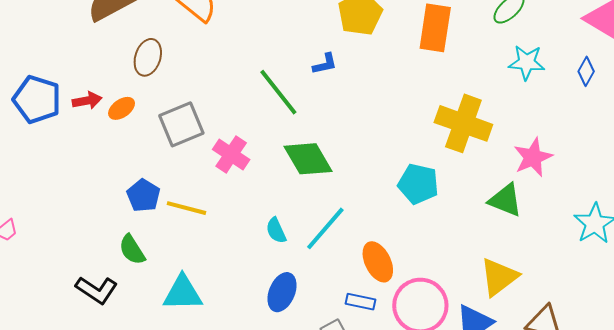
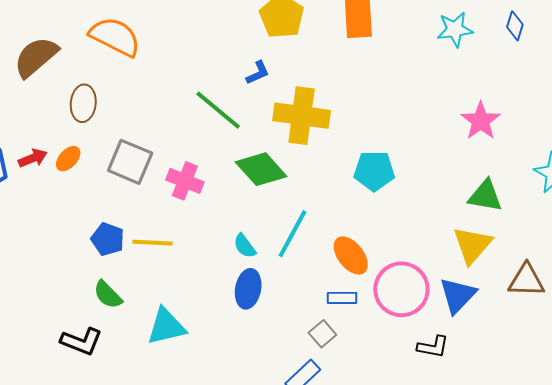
yellow cross: (463, 123) -> (302, 116), moved
gray square: (181, 124) -> (130, 162), turned -33
green triangle: (505, 200) -> (485, 196), moved
blue ellipse: (282, 292) -> (248, 289), moved

